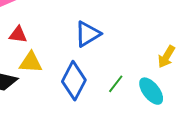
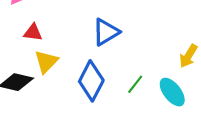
yellow triangle: (31, 62) -> (46, 62), turned -50

